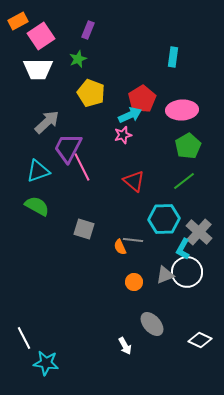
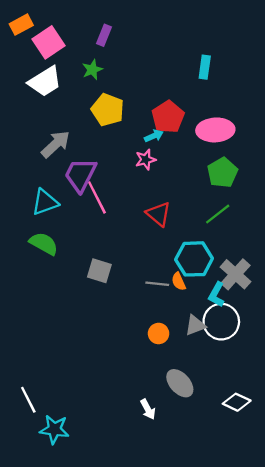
white trapezoid: (38, 69) -> (45, 81), turned -32
cyan arrow: (130, 115) -> (154, 136), size x0.7
orange semicircle: (120, 247) -> (179, 281), moved

